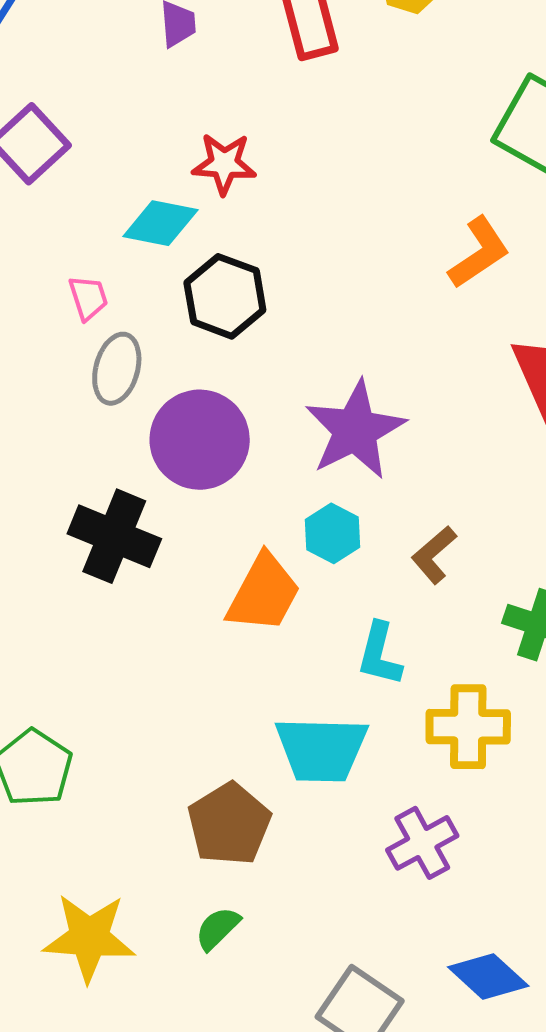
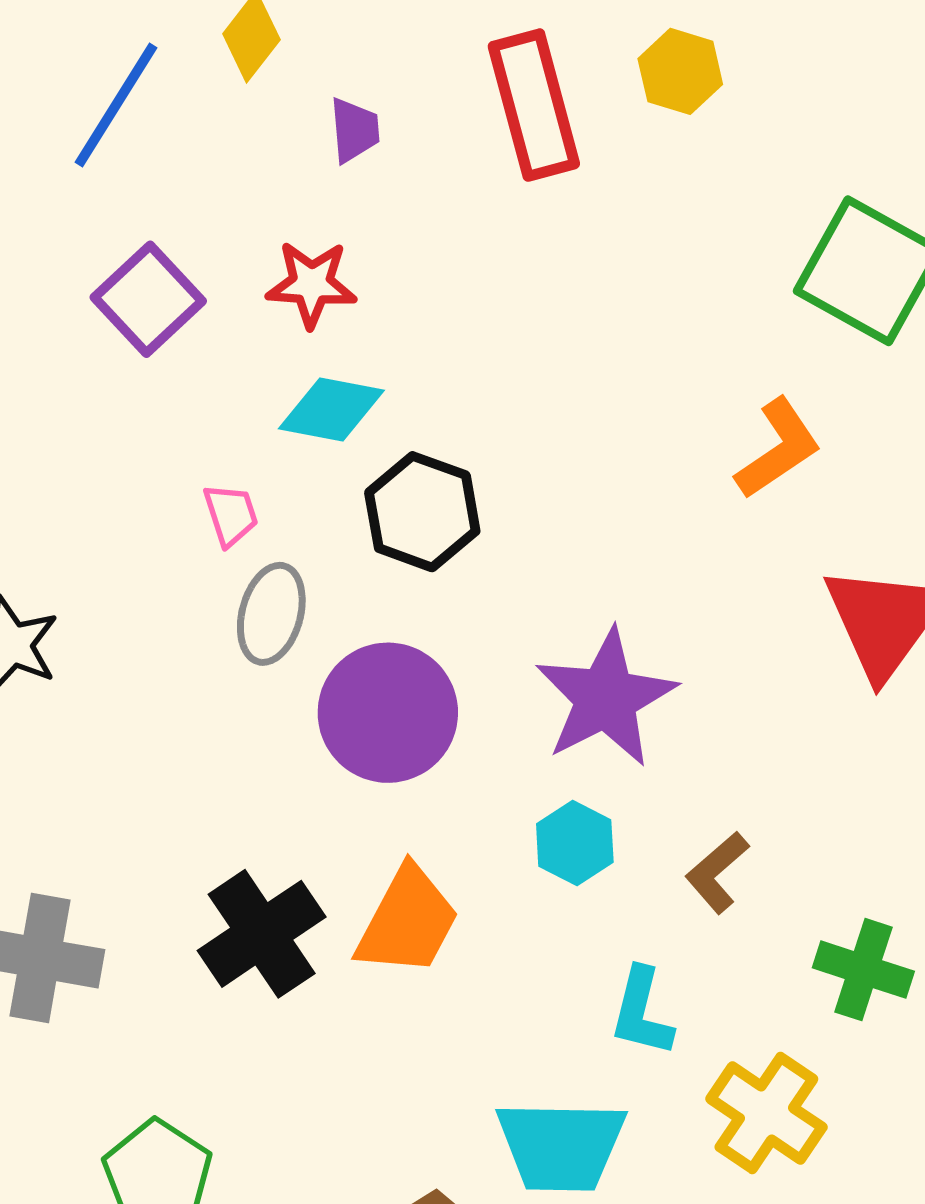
red star: (224, 164) -> (311, 284), moved
black cross: (114, 536) -> (262, 934), moved, turned 34
orange trapezoid: (264, 593) -> (408, 921), moved
yellow cross: (468, 727) -> (766, 1113), turned 34

